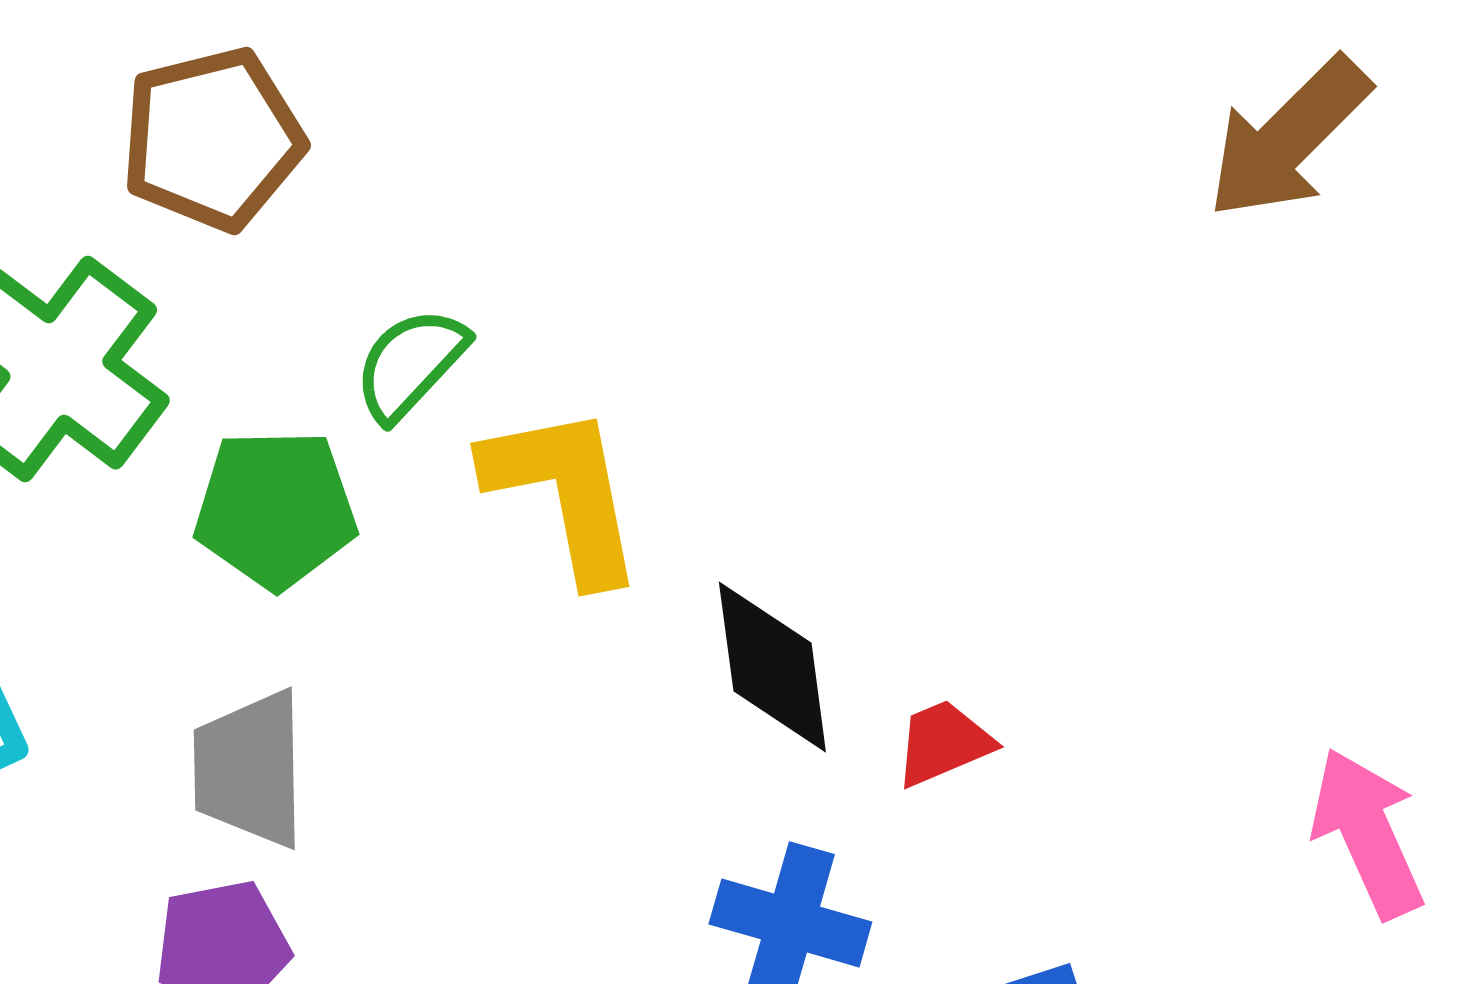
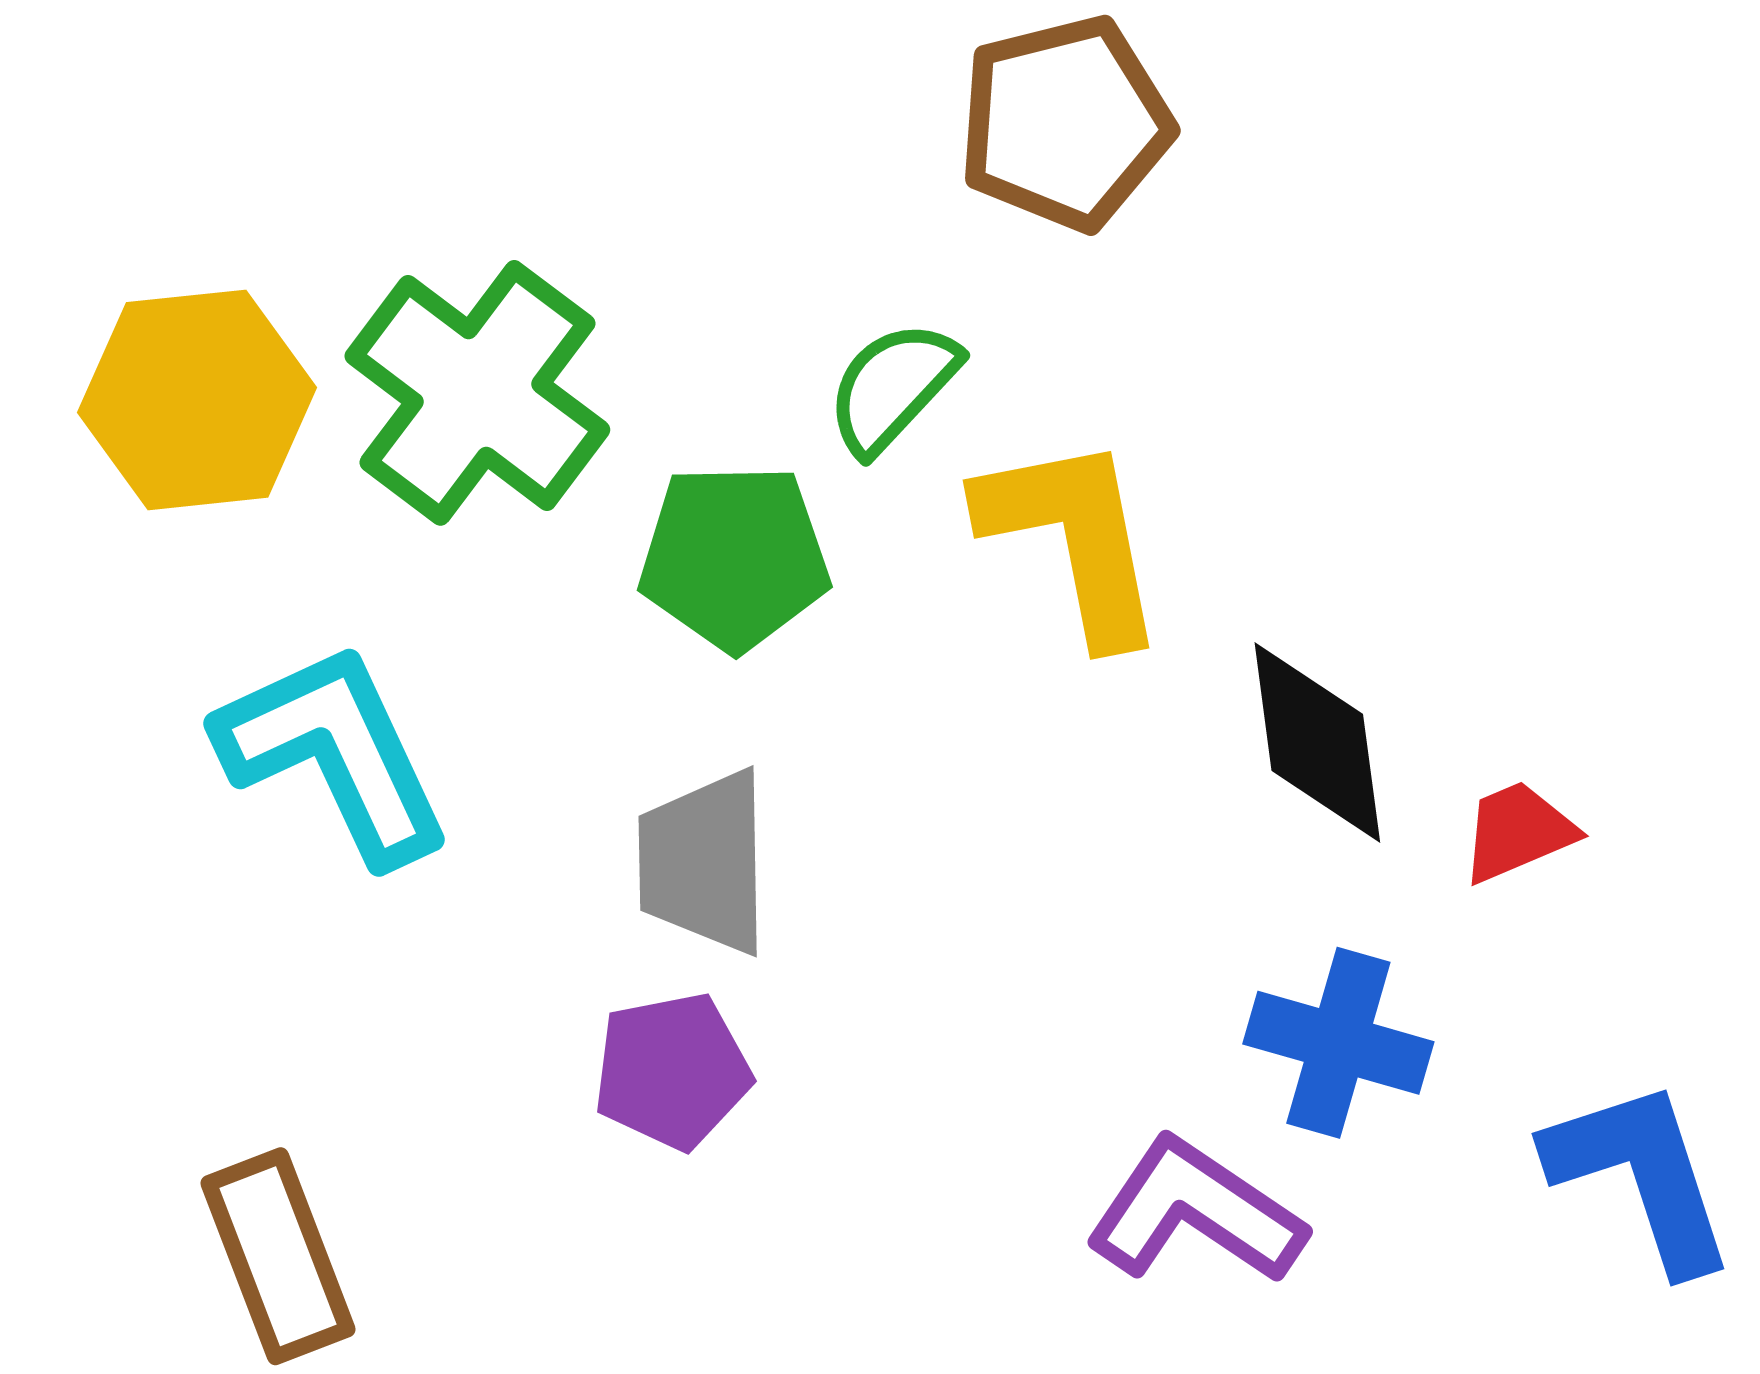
brown pentagon: (212, 139) -> (1065, 123), moved

